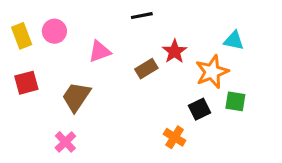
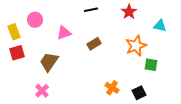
yellow rectangle: (22, 36) -> (14, 32), moved
cyan triangle: (234, 41) -> (160, 26), moved
red star: (175, 51) -> (129, 12), moved
black square: (199, 109) -> (139, 93), moved

